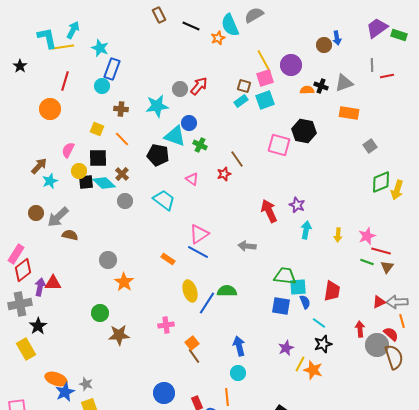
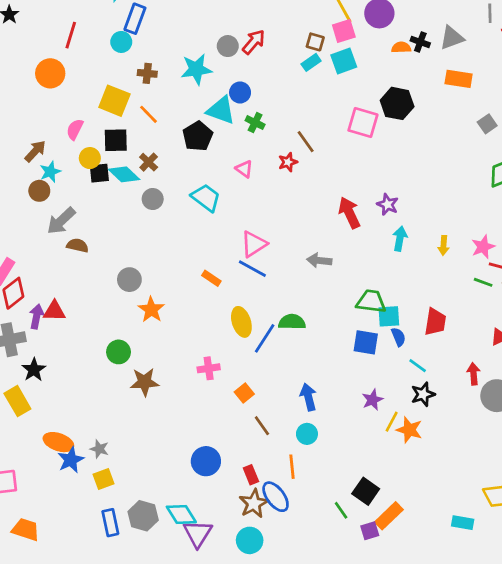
yellow square: (97, 129) -> (114, 101), size x1.6
black pentagon: (158, 155) -> (198, 136), turned 30
brown circle: (36, 213) -> (39, 191), moved
brown line: (194, 356) -> (262, 426), moved

